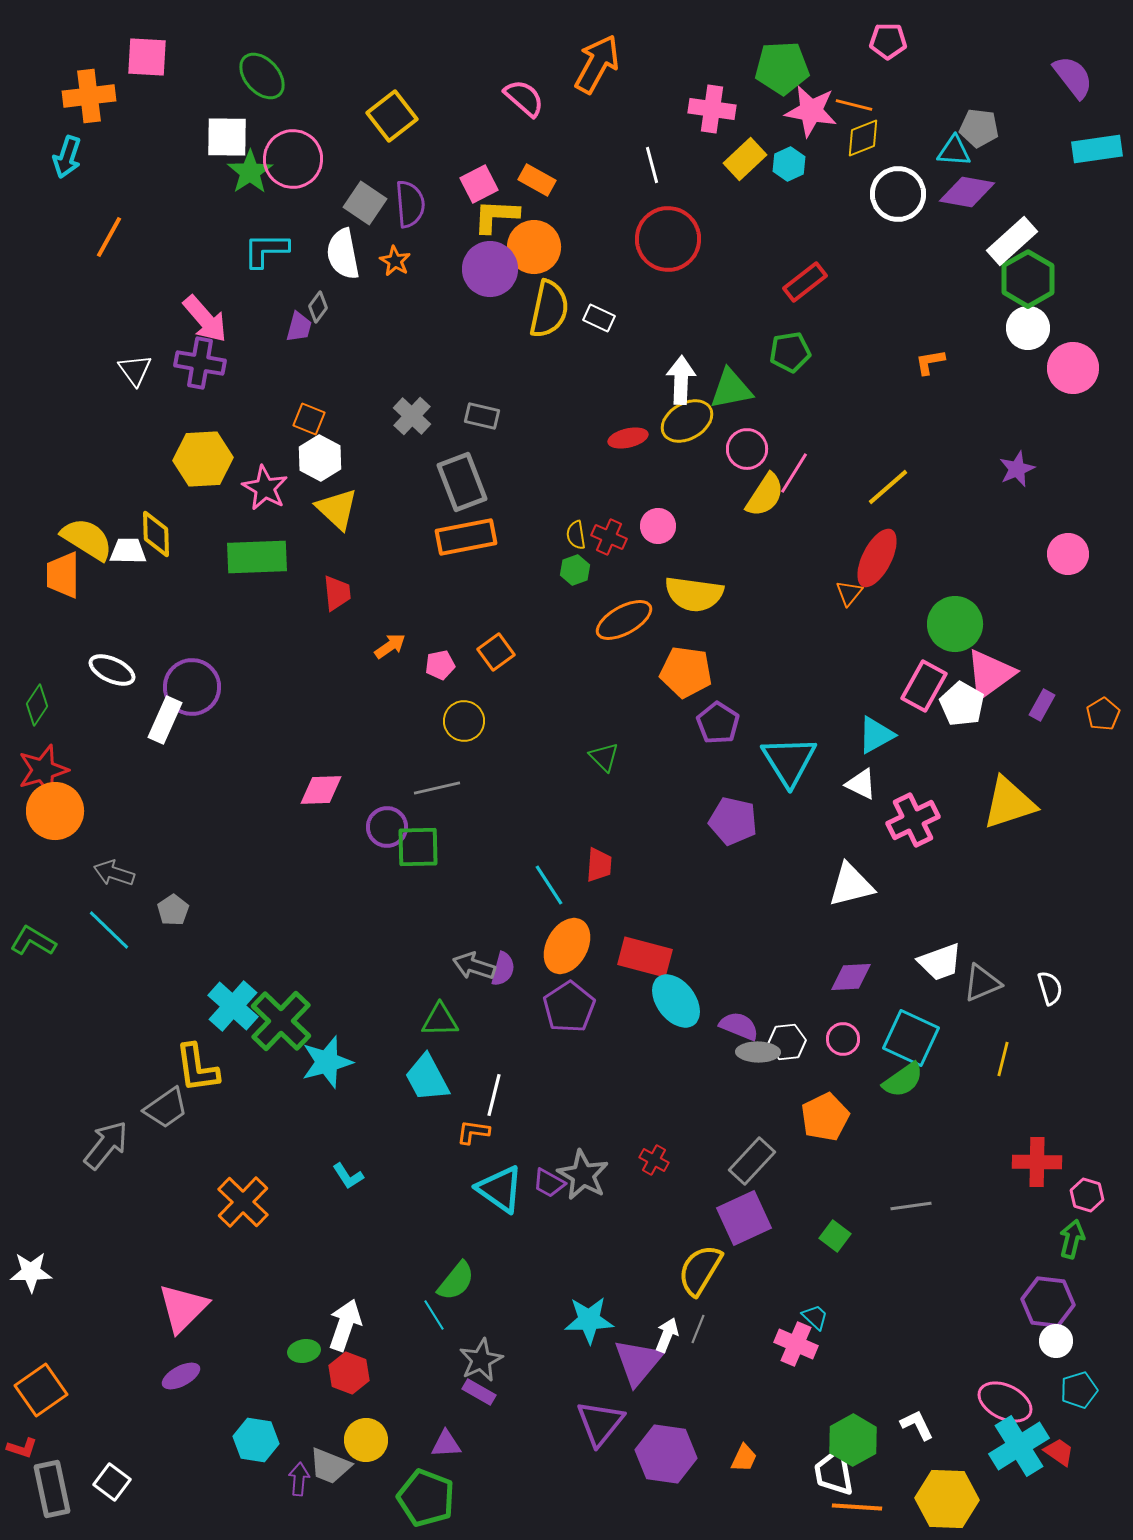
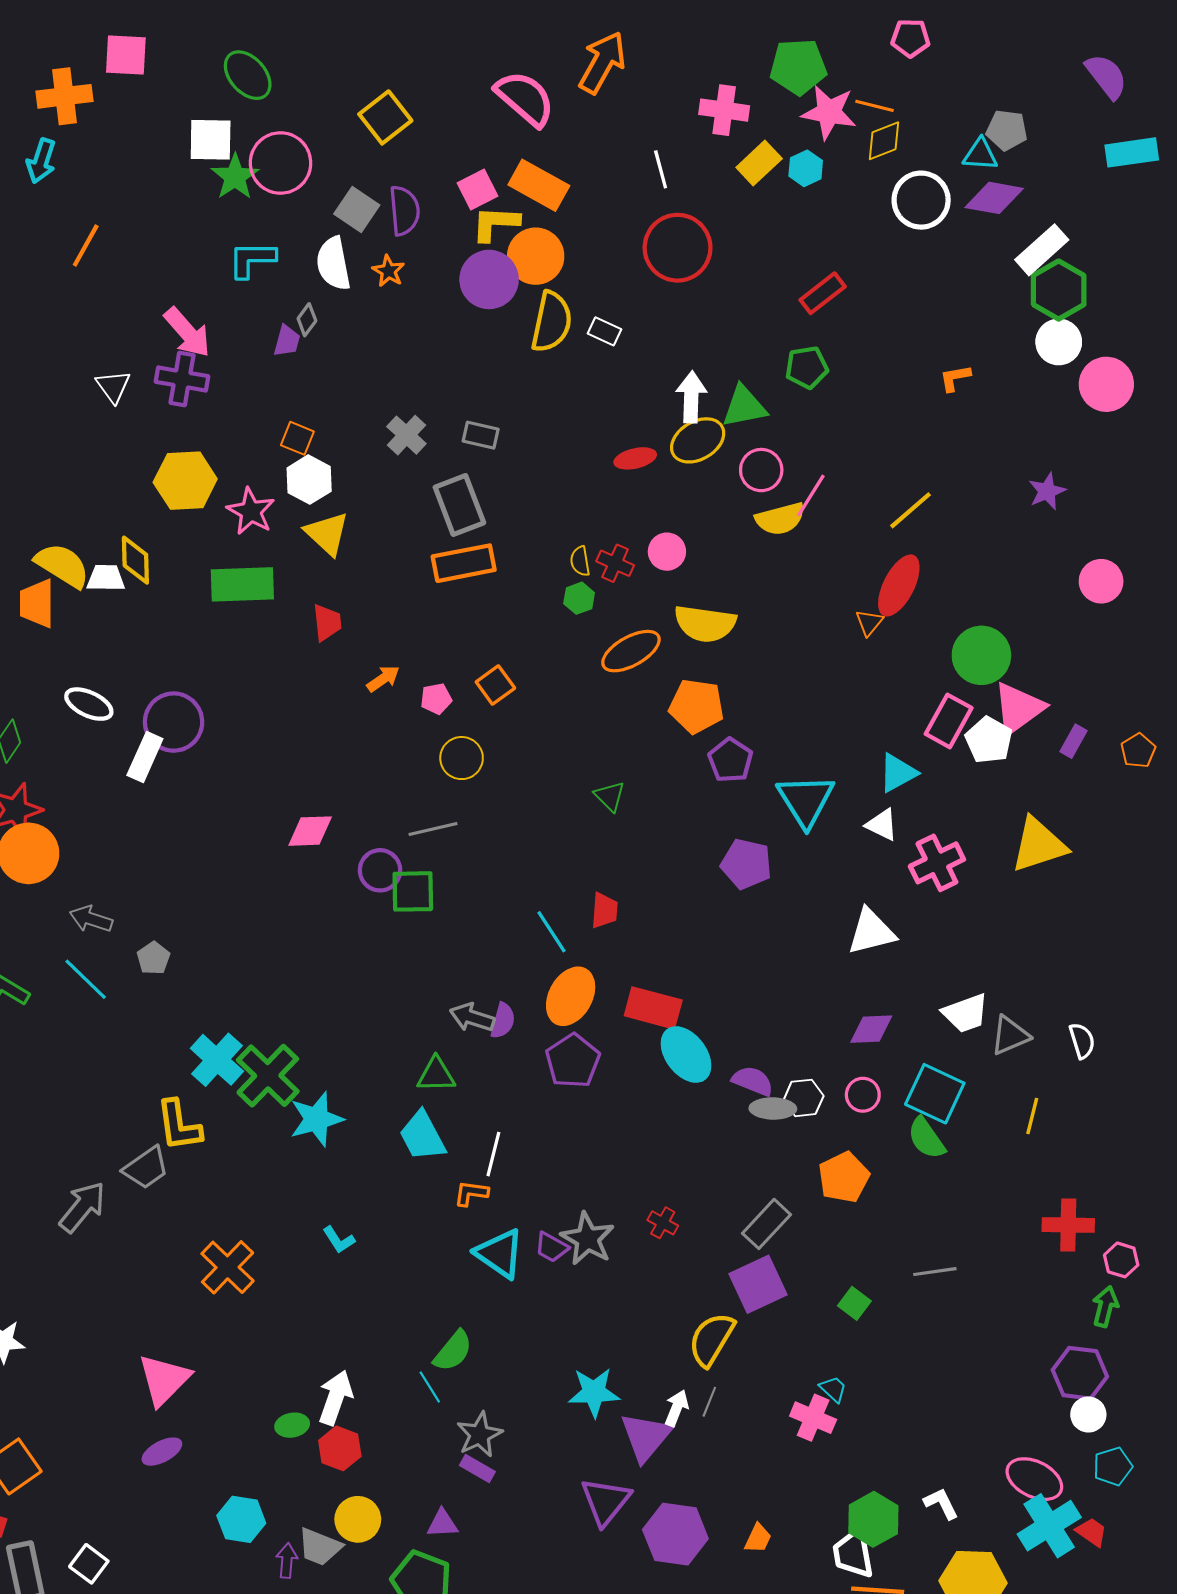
pink semicircle: (524, 98) -> (525, 98), size x1.4
orange rectangle: (537, 180) -> (539, 185), size x1.5
yellow semicircle: (765, 495) -> (780, 519), turned 42
green semicircle: (903, 1080) -> (926, 1138), turned 90

